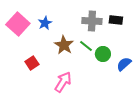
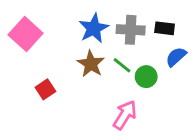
blue star: (45, 23) -> (94, 28), moved, size x1.5
blue semicircle: (124, 64) -> (176, 57), moved
pink arrow: (63, 82) -> (125, 115), moved

